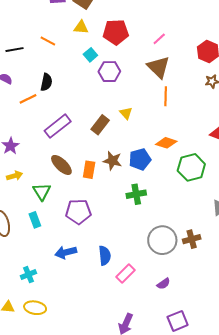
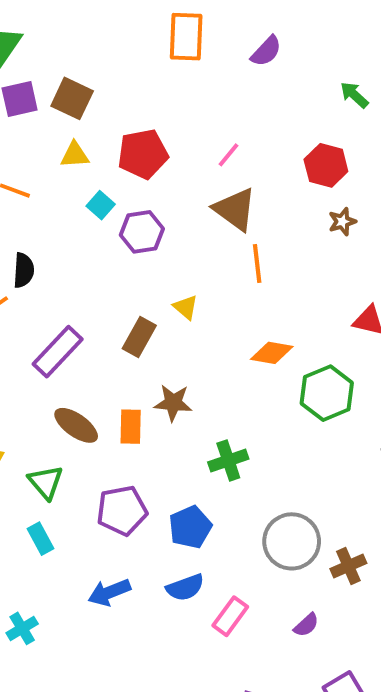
blue pentagon: (140, 159) -> (190, 527), moved
brown cross: (192, 239) -> (348, 566), moved
blue semicircle: (105, 256) -> (185, 588), turned 84
cyan cross: (28, 275) -> (22, 628), moved

